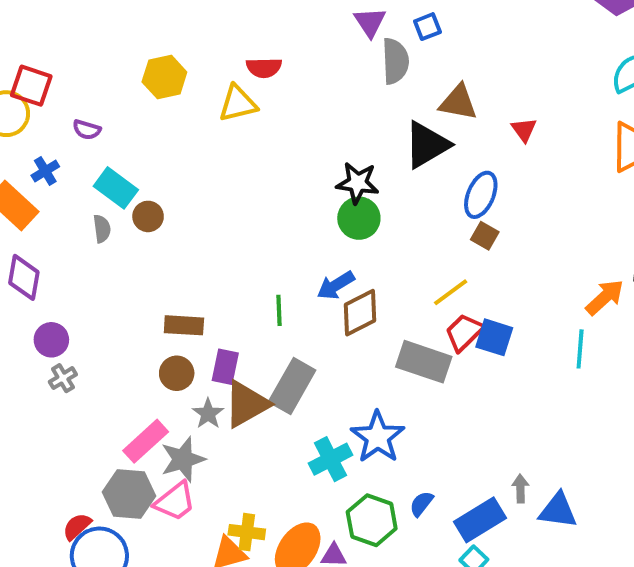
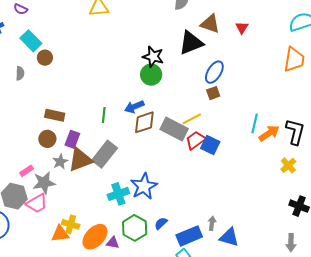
red triangle: (524, 130) -> (242, 28), moved
gray semicircle: (102, 229) -> (20, 73), moved
brown square: (485, 236) -> (213, 93), turned 32
cyan line: (580, 349) -> (255, 123), moved
gray rectangle: (424, 362) -> (174, 129), moved
pink rectangle: (146, 441) -> (27, 171), size x0.6

